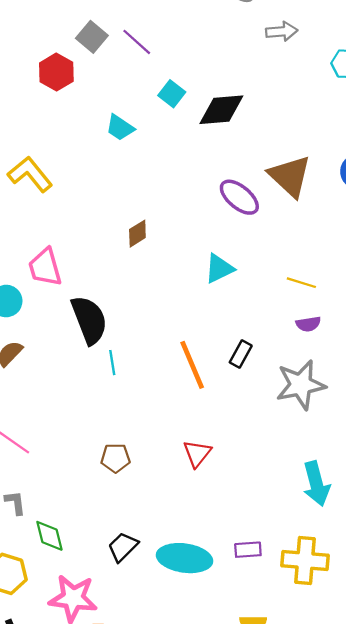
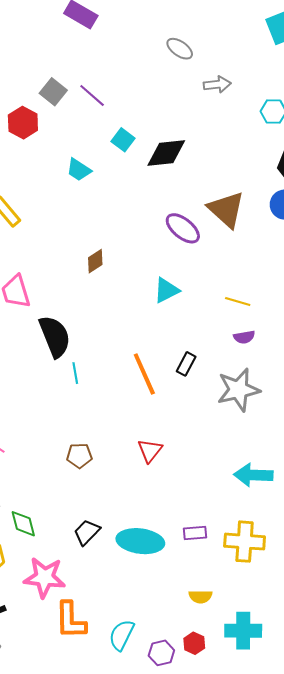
cyan arrow: (316, 484) -> (253, 475), turned 108

